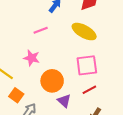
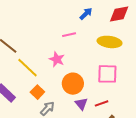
yellow ellipse: (84, 32) -> (110, 42), turned -30
red line: (89, 90) -> (102, 103), moved

